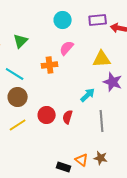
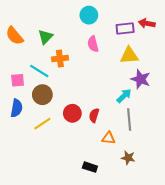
purple rectangle: (98, 20) -> (125, 29), moved
pink semicircle: (67, 48) -> (93, 44), turned -56
orange cross: (50, 65) -> (60, 59), moved
cyan arrow: (88, 95) -> (124, 96), moved
orange triangle: (82, 160) -> (109, 138), moved, turned -32

